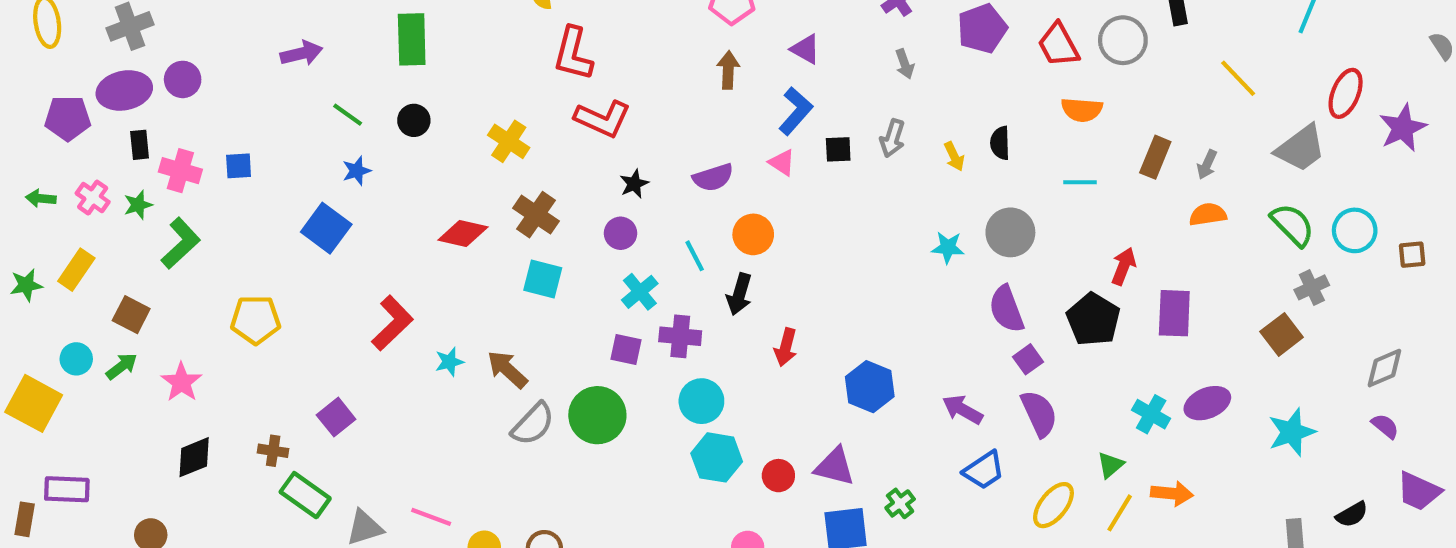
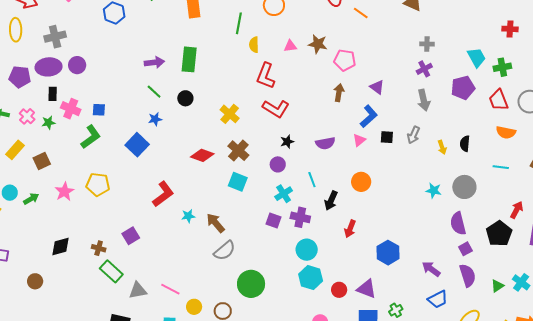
purple arrow: (301, 53) -> (154, 62), moved
gray arrow: (905, 64) -> (424, 100), size x1.5
pink triangle: (782, 163) -> (359, 140), turned 40
orange circle: (753, 234) -> (361, 182), moved
green L-shape: (181, 243) -> (91, 137), moved
brown square: (131, 315) -> (42, 161), moved, turned 30
pink star: (181, 382) -> (64, 192), moved
green circle: (597, 415) -> (251, 284), moved
green triangle: (1110, 465) -> (497, 286), moved

